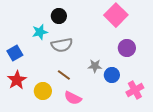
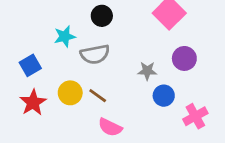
black circle: (59, 16) -> (102, 16), moved
gray star: (95, 66) -> (147, 71), moved
yellow circle: (43, 91) -> (70, 93), moved

